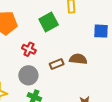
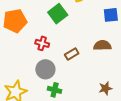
brown semicircle: (78, 59) -> (102, 45), moved

